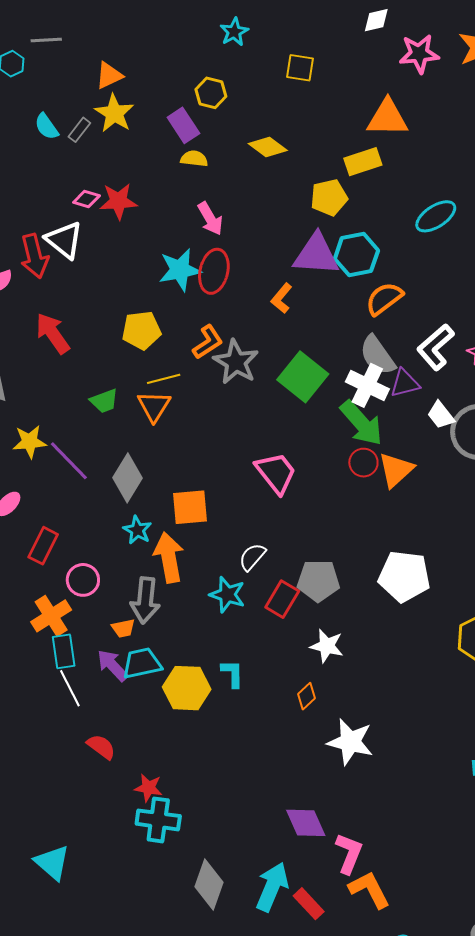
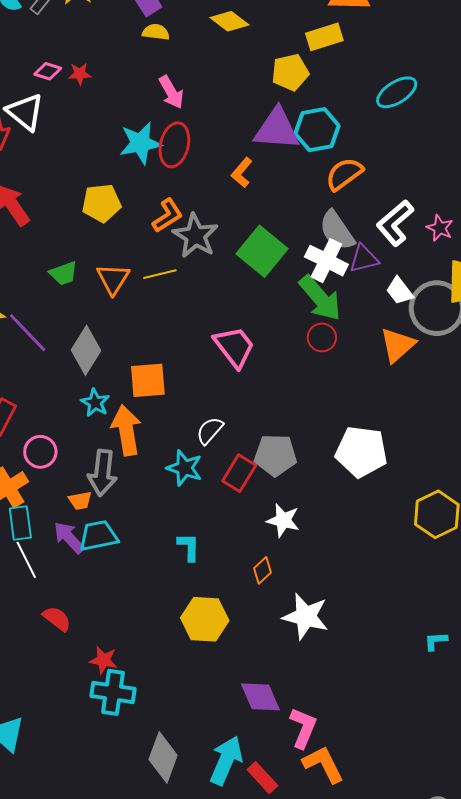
red star: (118, 201) -> (80, 74), size x0.6
yellow line: (164, 379) -> (160, 274), moved
orange triangle: (396, 470) -> (397, 345), moved
yellow hexagon: (187, 688) -> (205, 619), moved

